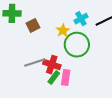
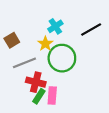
cyan cross: (81, 19) -> (55, 26), moved
gray line: (35, 62) -> (24, 63), moved

